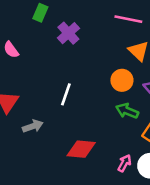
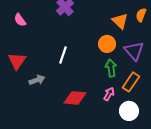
green arrow: (127, 111) -> (111, 68), turned 60
pink arrow: (125, 163) -> (109, 94), moved

